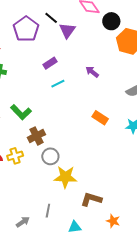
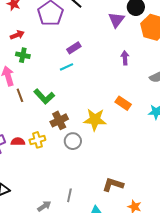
purple triangle: (67, 30) -> (116, 20), moved
purple arrow: (92, 72) -> (125, 58), moved, turned 48
cyan line: (58, 84) -> (66, 67), moved
yellow star: (65, 177) -> (95, 120), moved

